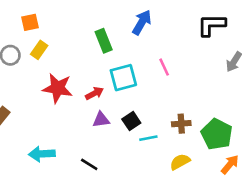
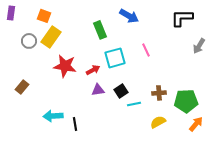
orange square: (30, 22) -> (44, 16), turned 32
blue arrow: (142, 22) -> (129, 16), turned 90
yellow rectangle: (39, 50) -> (51, 37), size x1.5
green pentagon: (217, 134) -> (186, 101), turned -30
black line: (89, 164) -> (75, 124), moved, turned 48

